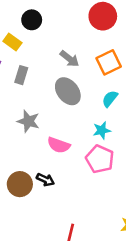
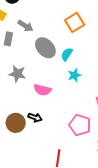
gray arrow: (69, 59) -> (25, 26), moved
cyan semicircle: (110, 99) -> (67, 54), moved
pink pentagon: (100, 159) -> (80, 125), moved

